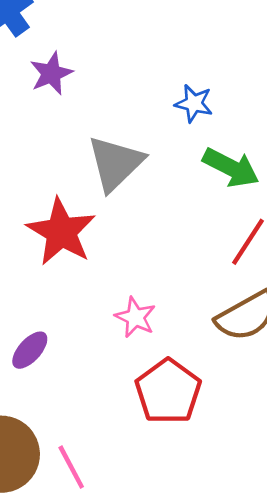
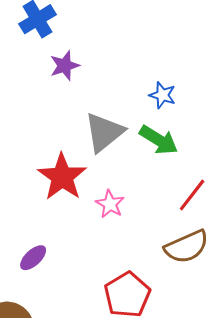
green arrow: (231, 168) -> (159, 140), moved
pink star: (135, 317) -> (110, 204), moved

